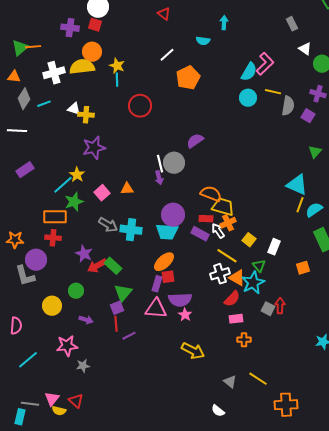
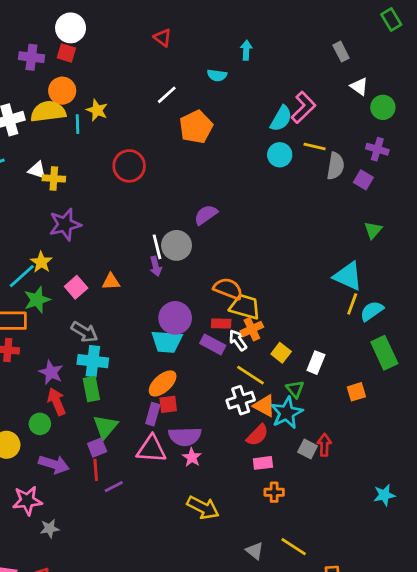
cyan line: (117, 80) -> (78, 124), moved
cyan cross: (131, 230) -> (93, 361), moved
red arrow: (97, 266) -> (57, 402), moved, turned 96
green rectangle: (113, 266) -> (91, 389), turned 36
purple arrow: (86, 320) -> (54, 464), size x1.5

